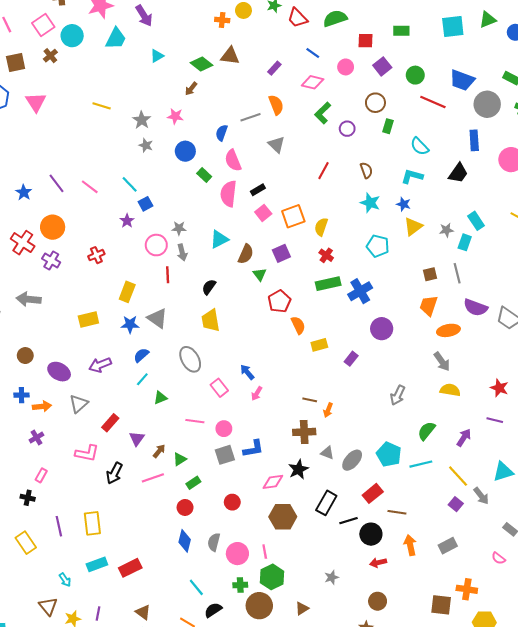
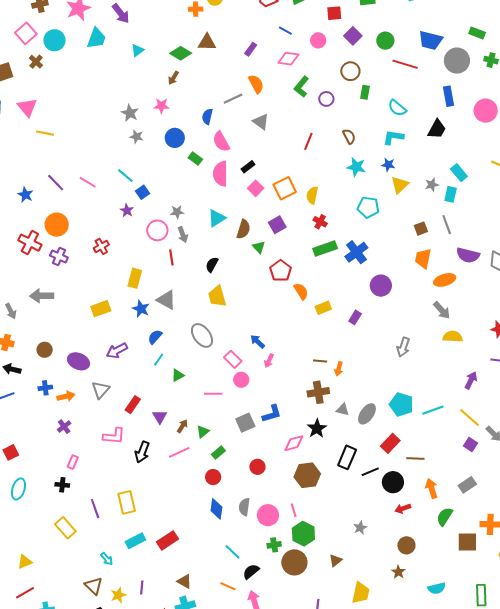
yellow line: (102, 106) -> (45, 133), moved
blue star: (130, 324) -> (141, 309), turned 30
pink circle: (224, 429) -> (241, 380), moved
green semicircle: (426, 431) -> (445, 517), moved

